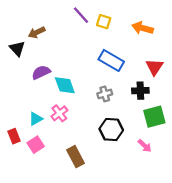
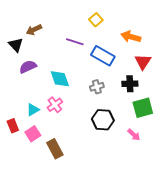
purple line: (81, 15) -> (75, 42), moved, turned -30
yellow square: (104, 22) -> (96, 20), turned 32
orange arrow: (143, 28) -> (131, 37), moved
purple semicircle: (41, 72) -> (28, 67), moved
brown rectangle: (76, 157) -> (55, 149), moved

